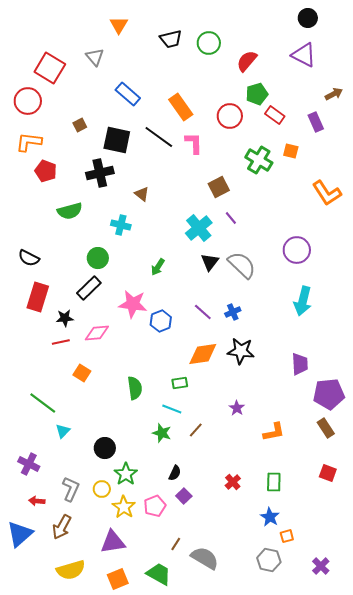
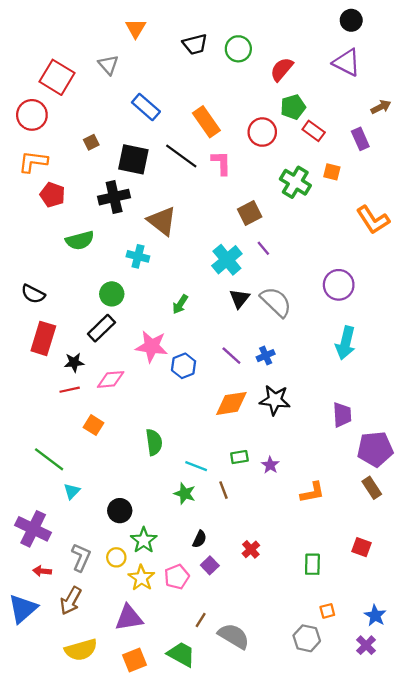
brown triangle: (142, 194) -> (162, 221), size x1.8
green rectangle: (180, 383) -> (239, 457), moved
brown line: (196, 430) -> (223, 490), turned -63
purple cross: (29, 464) -> (33, 529), size x1.4
red square: (328, 473) -> (361, 547), moved
red cross: (233, 482) -> (251, 549), moved
green rectangle: (274, 482) -> (312, 564), moved
blue star: (270, 517) -> (375, 616), moved

